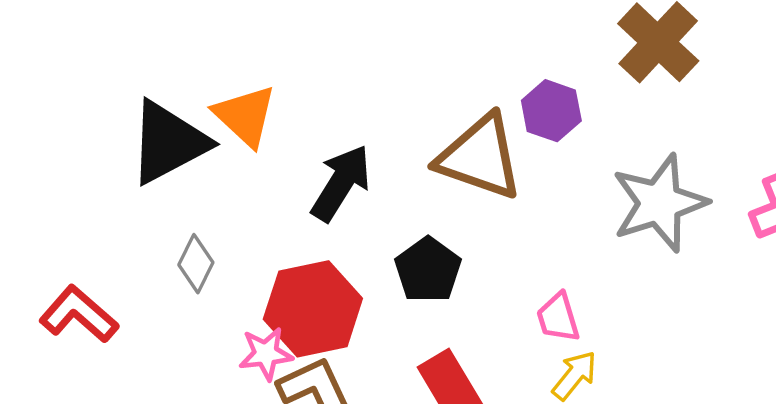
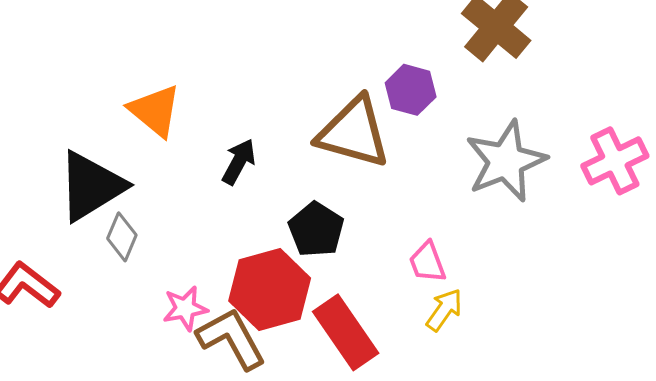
black triangle: (168, 142) -> (91, 186), moved
black arrow: (341, 183) -> (239, 162), size x0.7
red hexagon: (313, 309) -> (270, 289), moved

